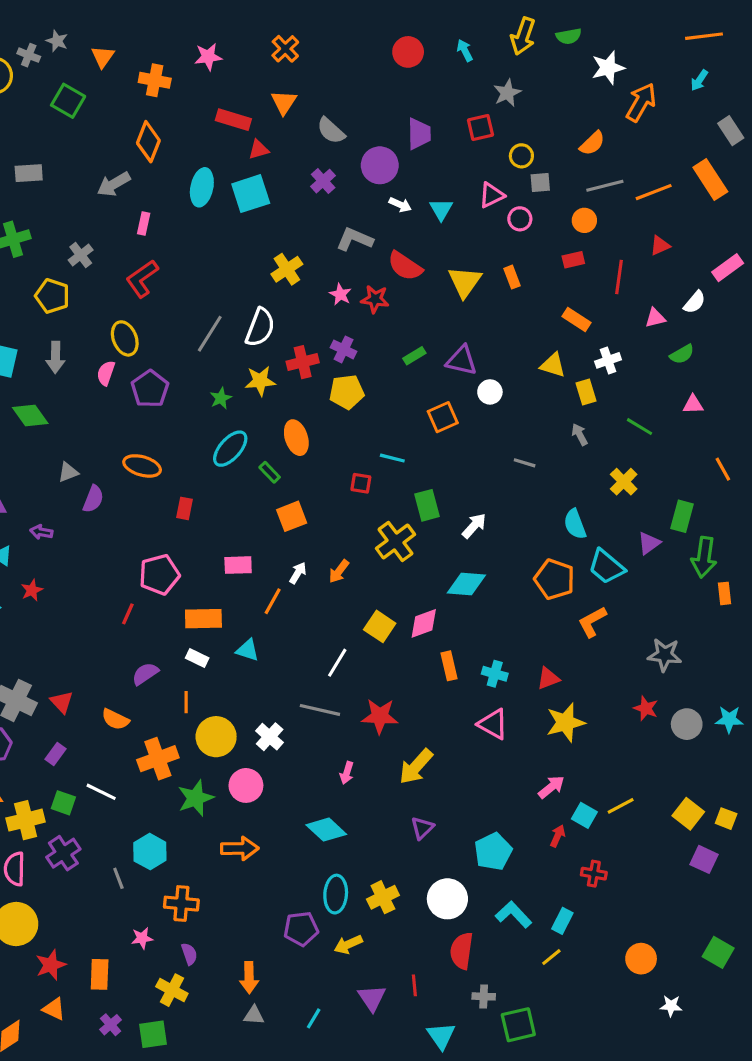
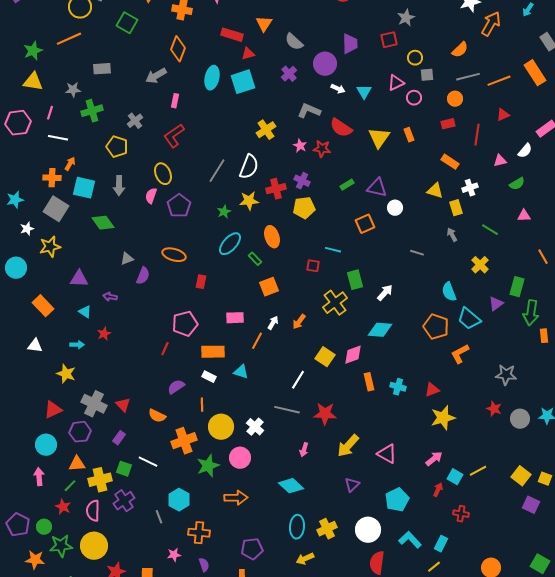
pink triangle: (493, 724) -> (387, 454), moved
purple pentagon: (301, 929) -> (252, 549), moved

